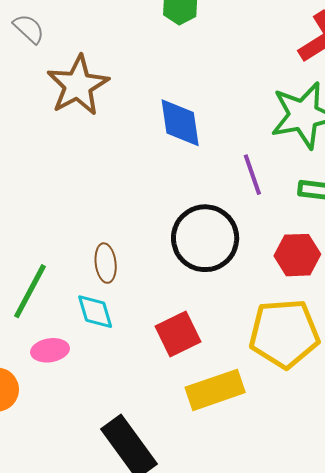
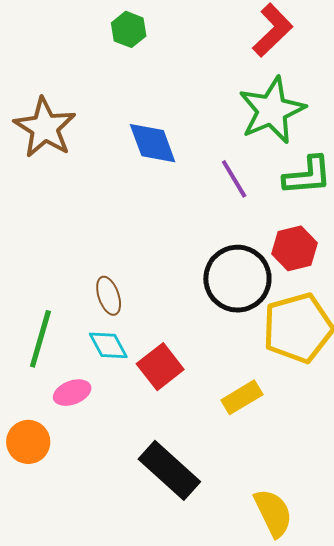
black circle: (205, 238) -> (237, 279), moved
red square: (178, 334) -> (160, 367), moved
yellow rectangle: (215, 390) -> (242, 397), size x0.7

